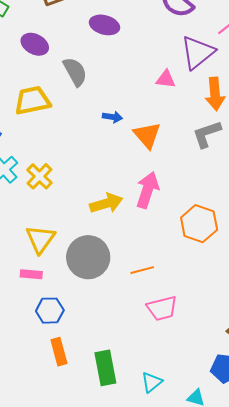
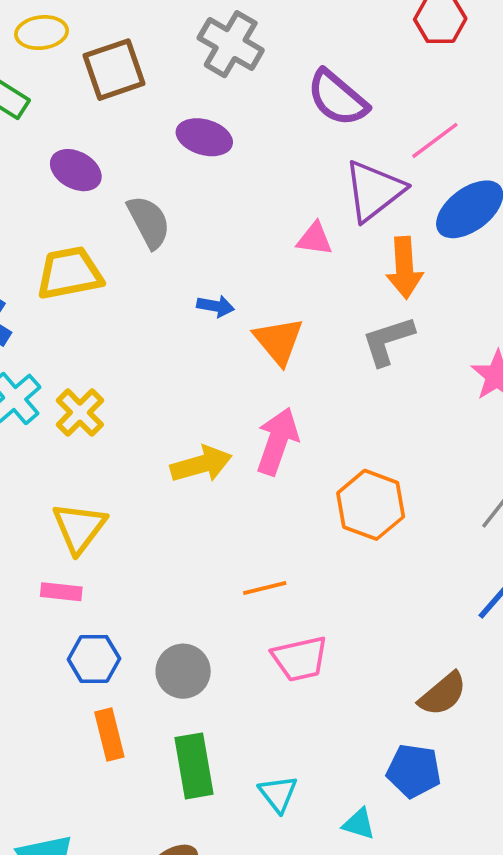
gray circle: (88, 257) -> (183, 671), moved, size x0.7
cyan triangle: (152, 382) -> (278, 794), turned -30

